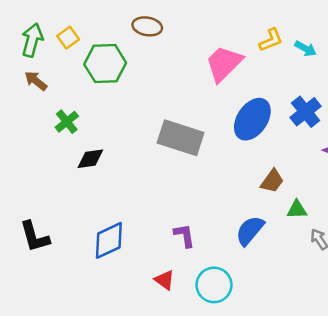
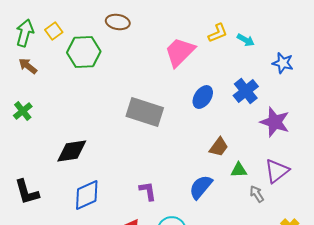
blue ellipse: (252, 119) -> (203, 97), size x0.7
green cross: (67, 122) -> (23, 111), moved
black diamond: (90, 159) -> (72, 151), moved, size x1.4

